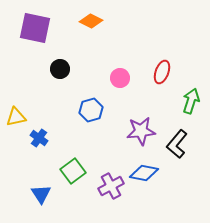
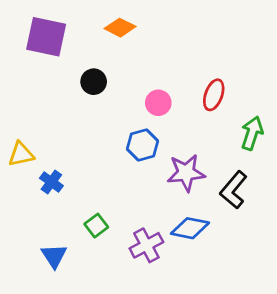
black circle: (60, 69) -> (94, 82), moved
blue hexagon: (91, 110) -> (142, 145), moved
green square: (73, 171) -> (96, 226), size x0.7

